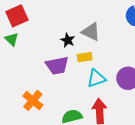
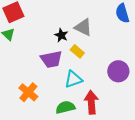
yellow rectangle: (85, 57) -> (77, 51), turned 48
cyan triangle: (96, 78) -> (73, 79), moved

